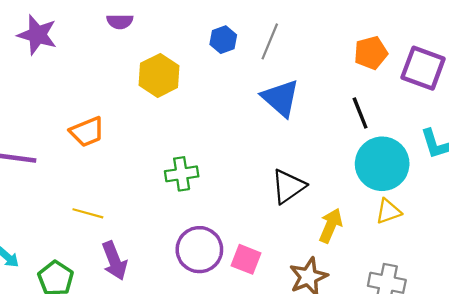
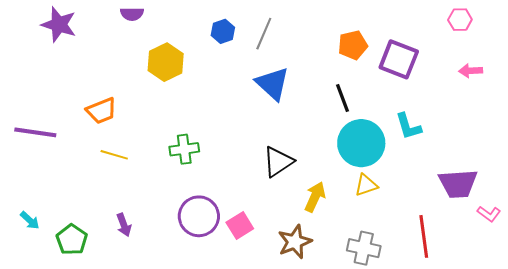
yellow line: (88, 213) -> (114, 155), moved
pink square: (246, 259) -> (240, 225), turned 36
purple arrow: (114, 261) -> (124, 225), size x0.7

